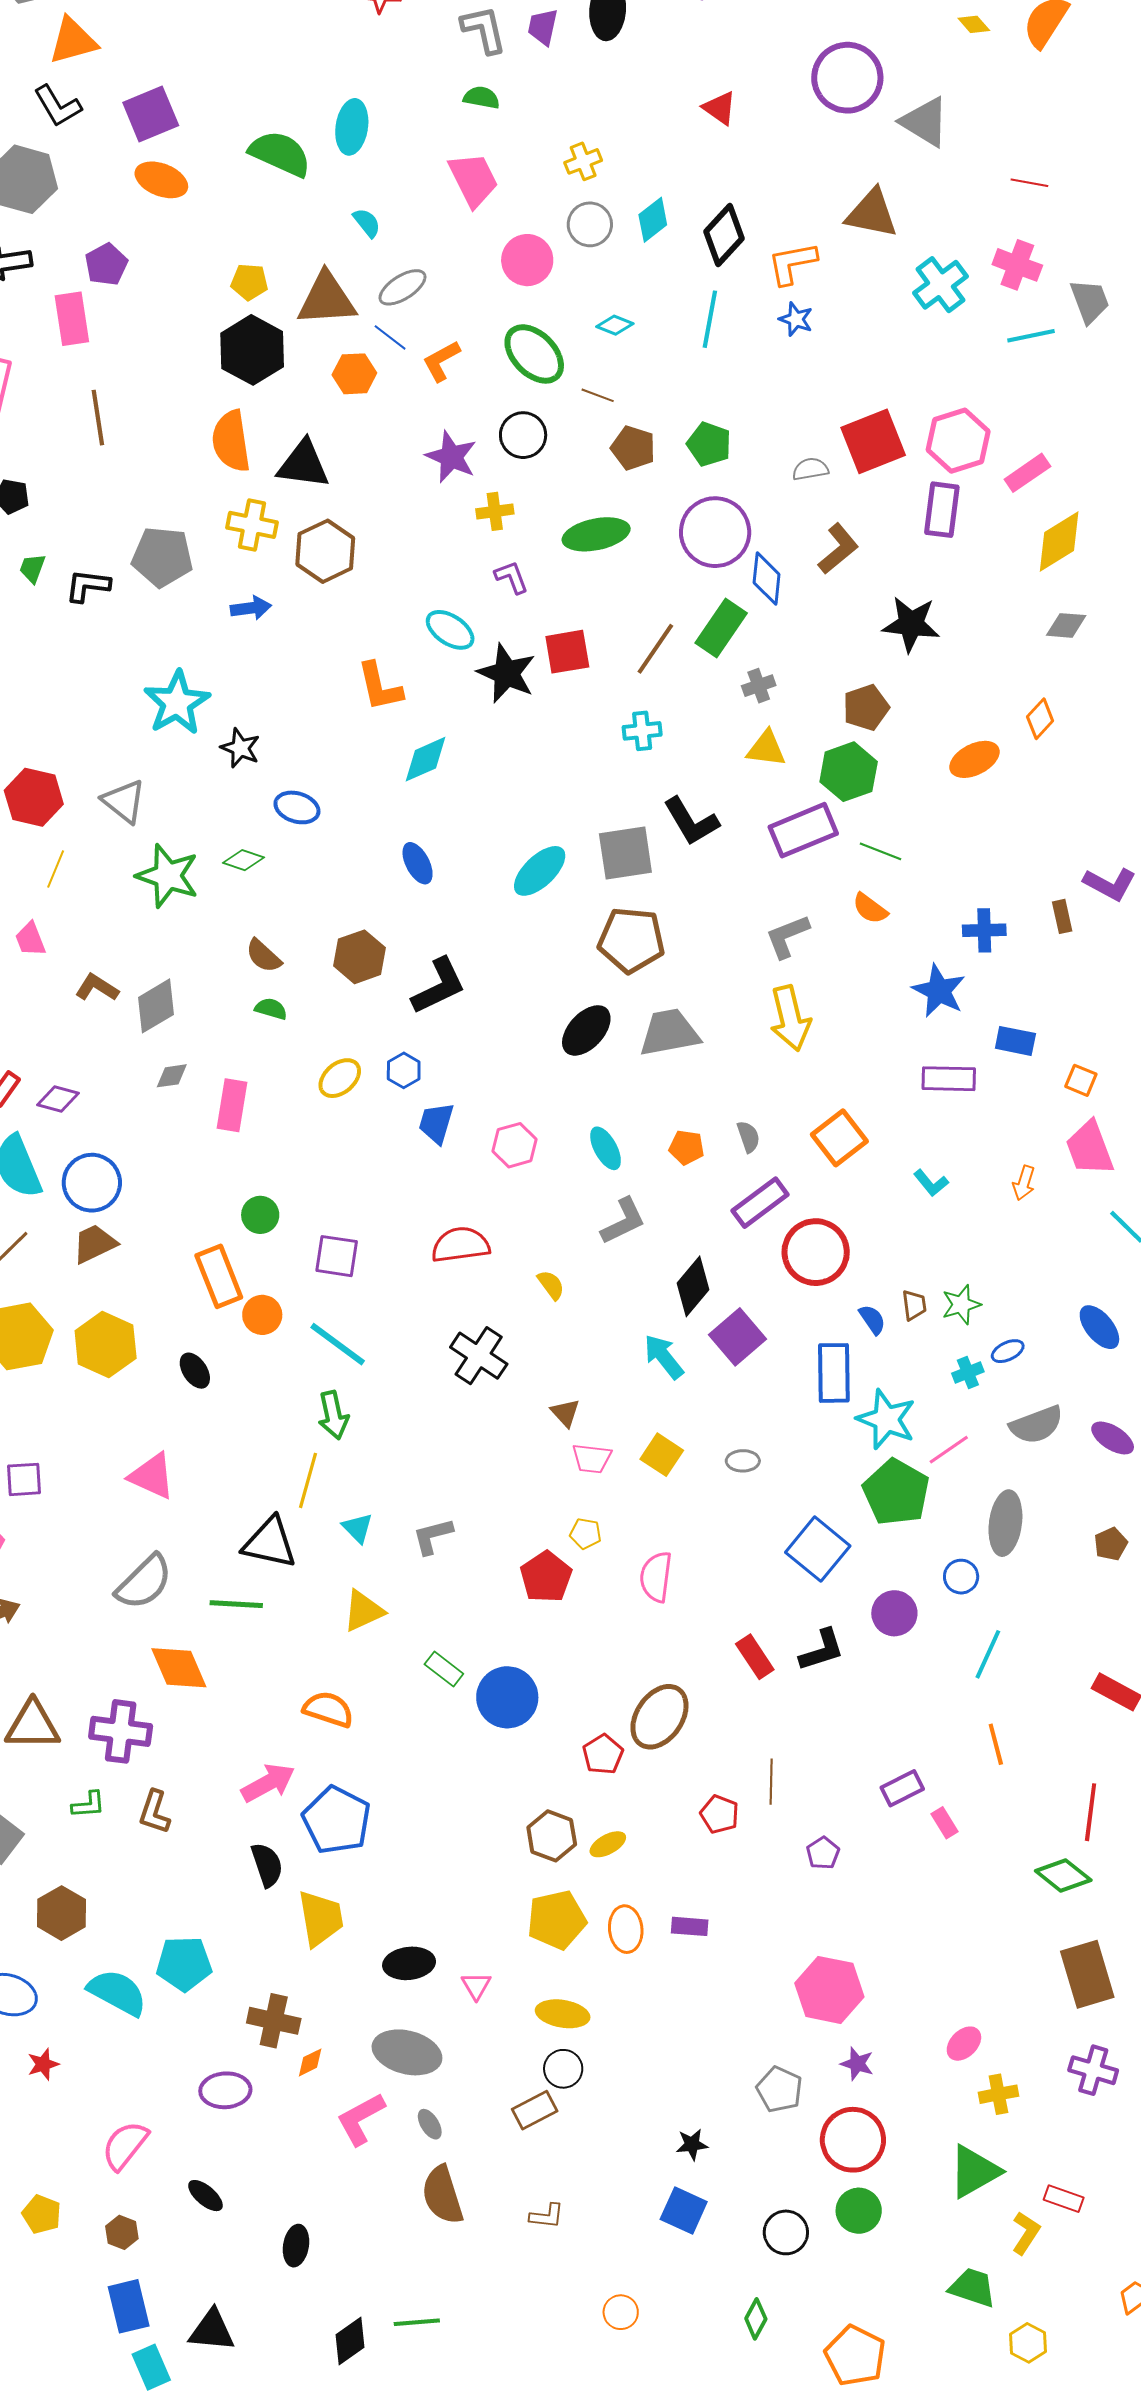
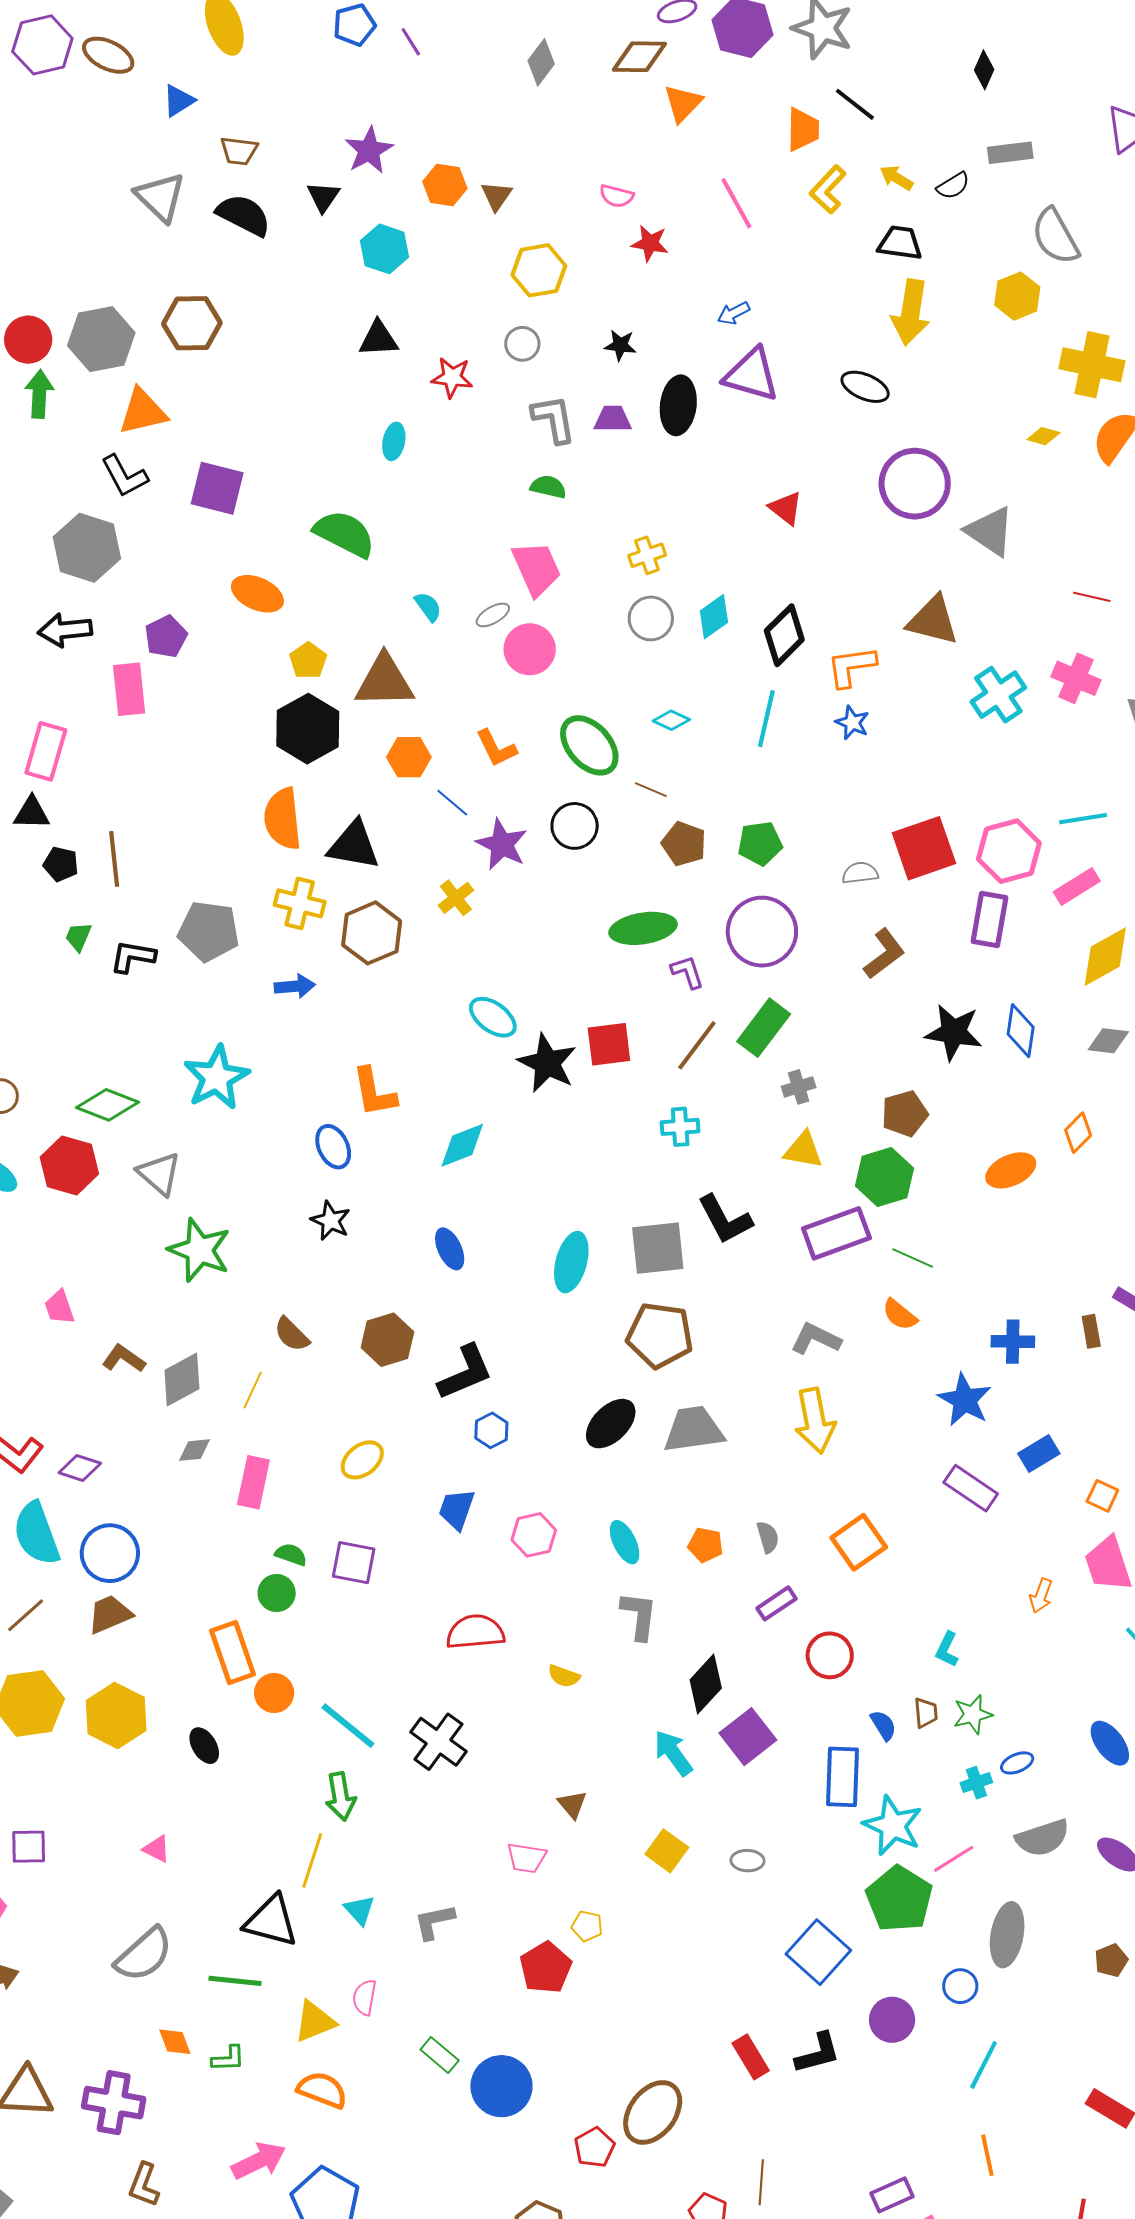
yellow diamond: (974, 24) -> (1043, 436), turned -36
purple trapezoid: (543, 27) -> (613, 419), turned 75
purple square: (151, 114) -> (217, 488), turned 34
cyan ellipse: (352, 127) -> (394, 441), moved, size x0.7
orange ellipse: (161, 180) -> (257, 594), moved
pink circle: (527, 260) -> (530, 649), moved
yellow pentagon: (249, 282) -> (308, 661), turned 30
gray ellipse: (403, 287) -> (493, 615), moved, size x0.7
cyan line: (1031, 336) -> (1083, 819), moved
blue line: (390, 337) -> (452, 803), moved
orange L-shape: (441, 361) -> (496, 748), turned -90
brown line: (98, 418) -> (114, 859), moved
green pentagon: (709, 444) -> (760, 843), turned -30
yellow cross: (495, 511) -> (456, 898), moved, turned -33
purple L-shape: (512, 577) -> (687, 972), moved
blue diamond: (767, 579) -> (1021, 1031), moved
orange L-shape: (380, 687) -> (374, 1092), moved
black star: (240, 748) -> (331, 1221), moved
blue ellipse: (297, 807) -> (333, 1147), moved, turned 45
green diamond: (243, 860) -> (108, 1105), moved, size x1.5
yellow line: (56, 869) -> (253, 1390), moved
cyan ellipse: (540, 871) -> (571, 1262), turned -34
gray L-shape: (787, 936) -> (816, 1339), turned 45
green semicircle: (271, 1009) -> (291, 1554), moved
blue rectangle: (1015, 1041) -> (1039, 1454), turned -45
blue hexagon: (404, 1070) -> (491, 1430), moved
purple rectangle: (949, 1079) -> (971, 1488), turned 30
cyan L-shape: (931, 1183) -> (947, 1649), moved, turned 63
purple rectangle: (760, 1203) -> (777, 1603), size x0.7
gray L-shape: (623, 1221) -> (639, 1616), turned -60
red circle: (816, 1252) -> (830, 1655), size x0.7
purple square: (337, 1256) -> (354, 1563), moved
yellow semicircle: (551, 1285) -> (564, 1676), turned 144
black cross: (479, 1356) -> (438, 1742), moved
pink trapezoid: (592, 1458) -> (526, 1858), moved
pink triangle: (152, 1476) -> (157, 1849), size x0.6
pink semicircle: (656, 1577) -> (365, 1997), moved, size x0.7
yellow triangle: (363, 1611) -> (315, 2022), moved
orange diamond: (179, 1668) -> (175, 2042), size x0.6
green L-shape: (88, 1805) -> (228, 2059), moved

